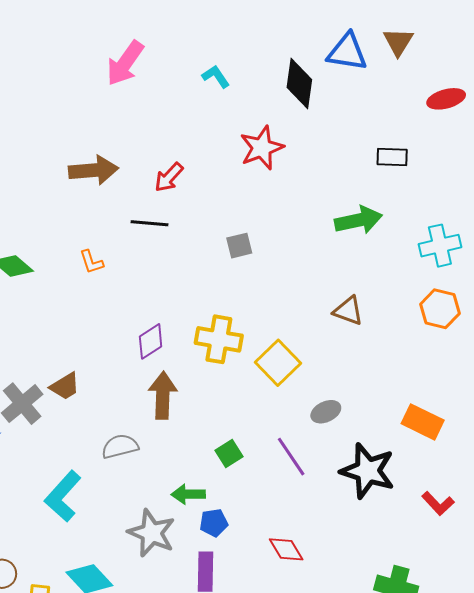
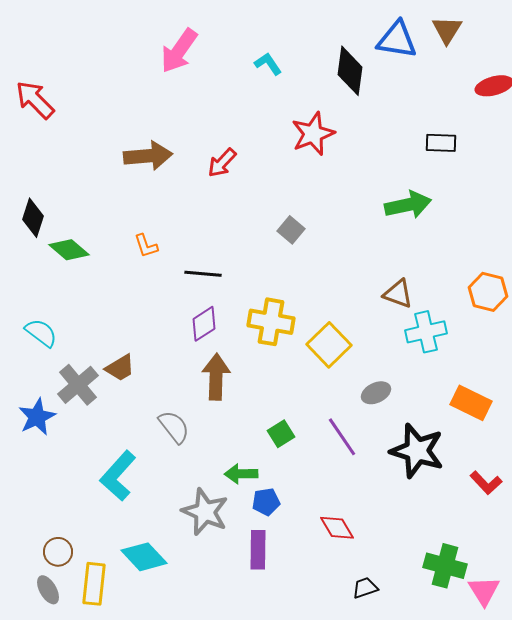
black line: (150, 223) -> (203, 274), moved
gray square: (239, 246) -> (291, 230), turned -36
cyan cross: (440, 246) -> (426, 332), moved
gray semicircle: (120, 446) -> (174, 427), turned 66

